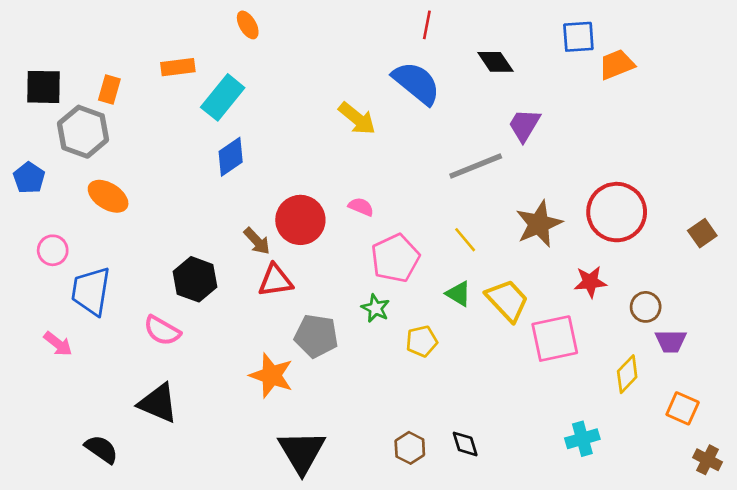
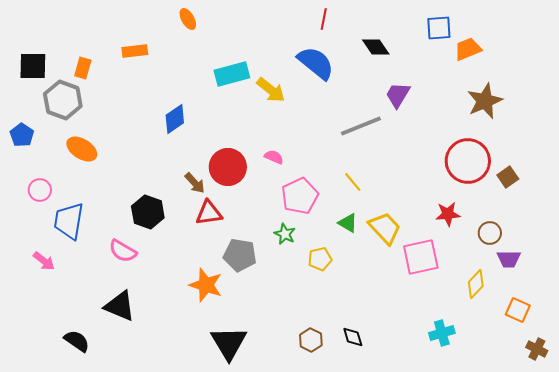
cyan rectangle: (223, 97) -> (232, 74), moved, turned 36
brown star: (539, 224) -> (485, 101), moved
brown square: (702, 233) -> (508, 177), moved

